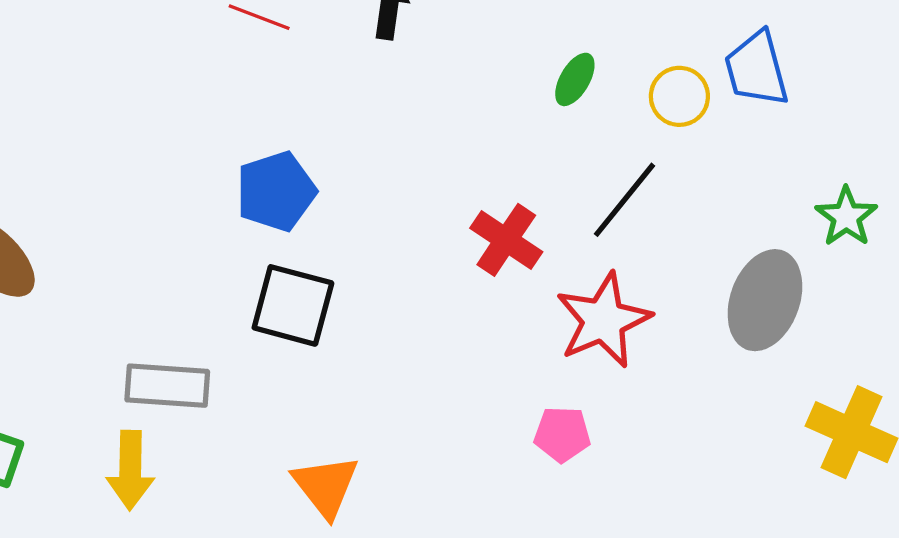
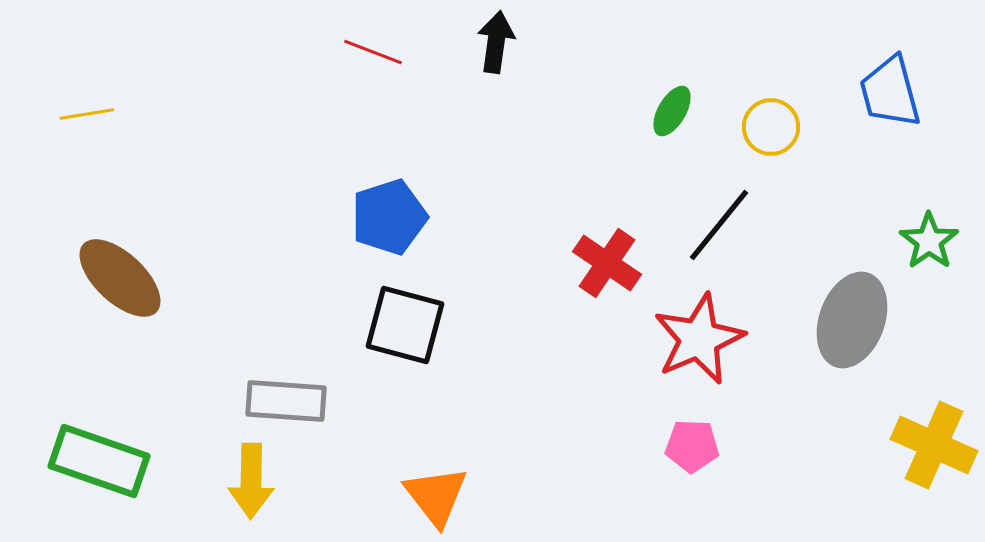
blue trapezoid: (757, 69) -> (890, 92), moved
pink pentagon: (562, 434) -> (692, 446), moved

